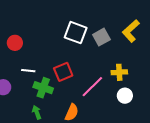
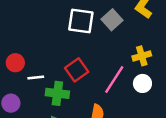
red circle: (15, 43) -> (15, 63), moved
white circle: (125, 96) -> (142, 83), moved

